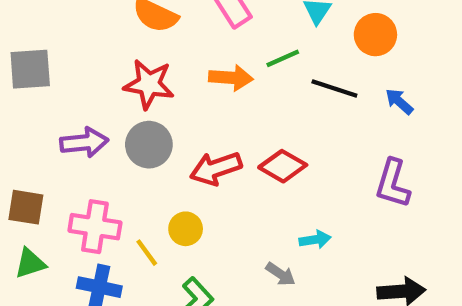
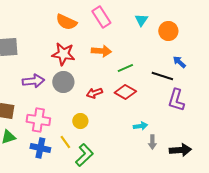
green line: (283, 58) -> (125, 68), moved
black line: (334, 89) -> (162, 76), moved
red arrow: (216, 168) -> (94, 93), size x0.7
yellow line: (147, 253) -> (65, 142), moved
gray arrow: (281, 274) -> (152, 142), moved, turned 56

